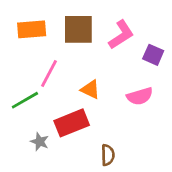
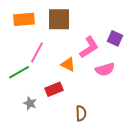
pink L-shape: (121, 35) -> (89, 47), moved
red rectangle: (72, 123) -> (54, 89), size x0.7

